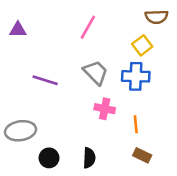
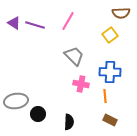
purple triangle: (18, 30) -> (14, 23), turned 32
blue cross: (136, 76) -> (110, 72), moved
purple line: (45, 80) -> (35, 25), moved
black circle: (49, 158) -> (38, 114), moved

